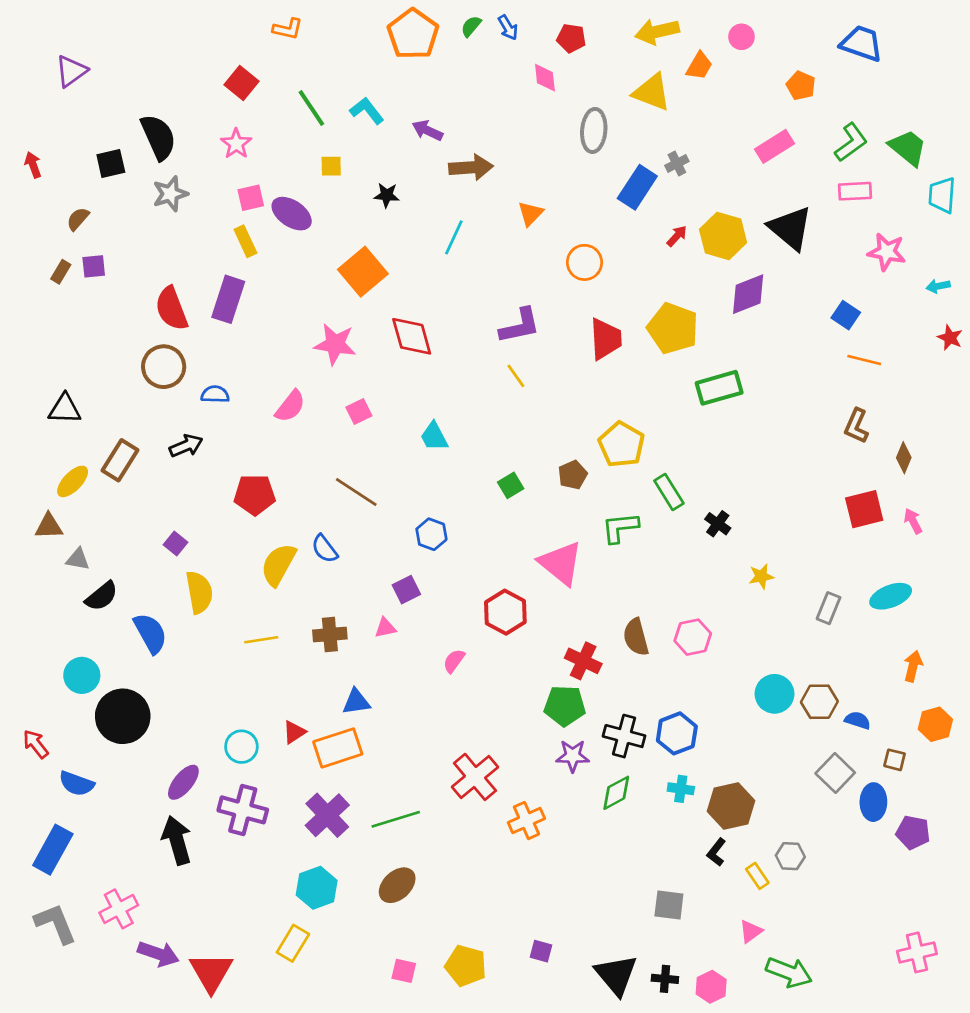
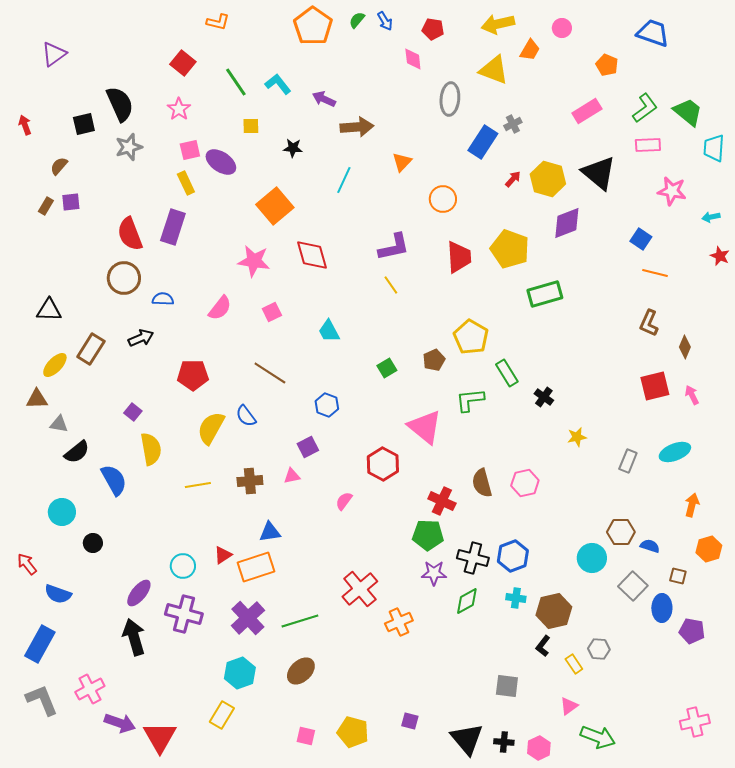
cyan circle: (774, 694) -> (592, 558), moved
black circle: (123, 716) -> (93, 543), size x0.5

